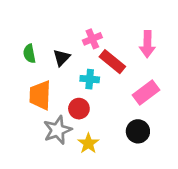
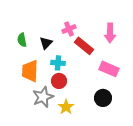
cyan cross: (90, 79) -> (58, 63), moved
pink rectangle: (146, 92) -> (109, 69), turned 60

